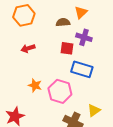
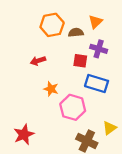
orange hexagon: (24, 15) -> (52, 25), moved
orange star: (35, 85) -> (51, 89), moved

